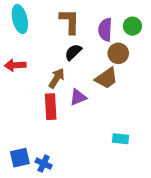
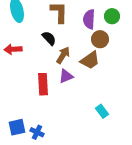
black semicircle: (73, 52) -> (49, 38), moved, turned 91
brown arrow: (57, 78) -> (63, 55), moved
cyan rectangle: (121, 139) -> (102, 111), turned 48

